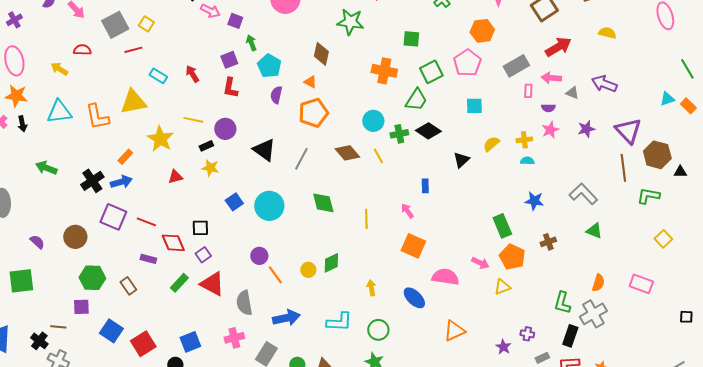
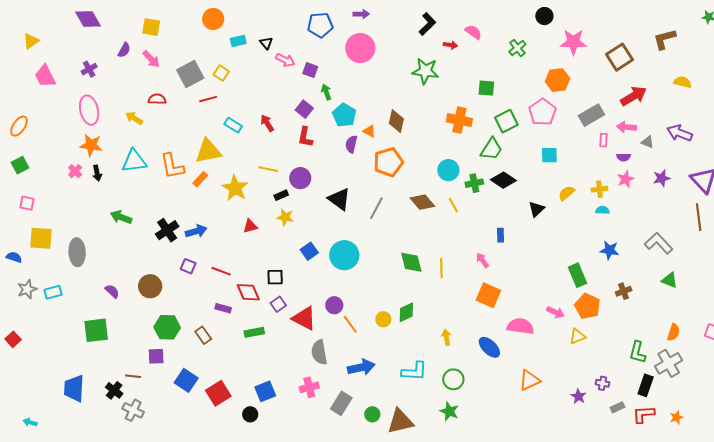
brown diamond: (321, 54) -> (396, 121), moved
purple square: (229, 60) -> (304, 109), turned -30
orange triangle: (310, 82) -> (369, 131), moved
orange rectangle: (125, 157) -> (200, 179), moved
green diamond: (323, 203) -> (411, 262), moved
purple square: (113, 217) -> (188, 266), size x0.6
green rectangle: (179, 283) -> (254, 332), turned 36
red triangle: (212, 284) -> (304, 318), moved

